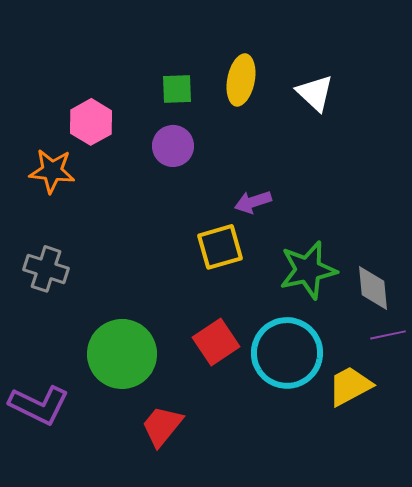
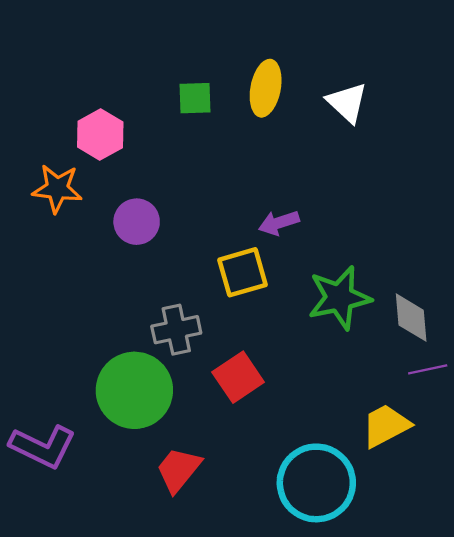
purple circle: (173, 146) -> (137, 222), moved
gray cross: (46, 269) -> (176, 330), moved, turned -30
cyan circle: (287, 353) -> (316, 483), moved

